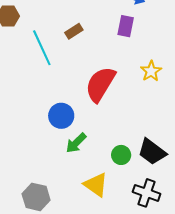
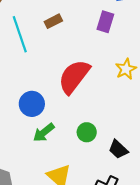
black trapezoid: (152, 152) -> (118, 149), size x0.7
green circle: (121, 155) -> (87, 132), moved

